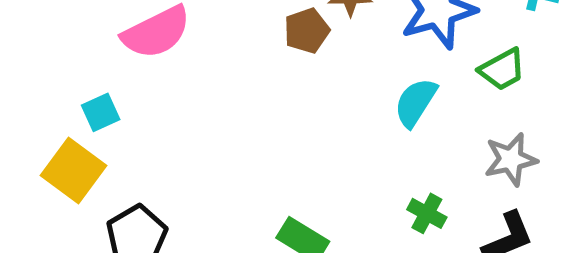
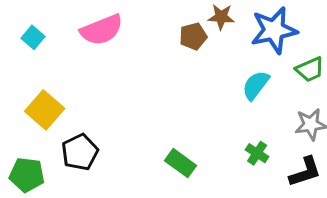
cyan square: (101, 112) -> (33, 37), moved, turned -30

